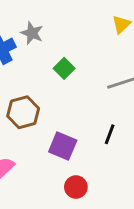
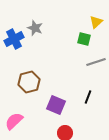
green square: (64, 68) -> (84, 39), moved, turned -32

